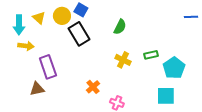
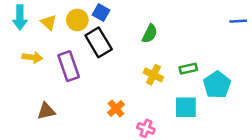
cyan arrow: (19, 25) -> (20, 17), moved
purple rectangle: (48, 67) -> (69, 66), moved
cyan square: (166, 96) -> (186, 107), moved

